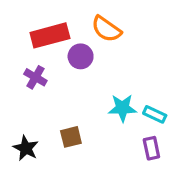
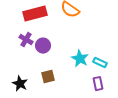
purple circle: (81, 56) -> (43, 46), moved
cyan star: (122, 108) -> (80, 59), turned 30

